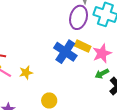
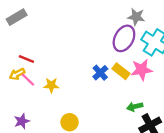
blue cross: (65, 52) -> (100, 73), size x0.6
pink star: (102, 53) -> (142, 70), moved

